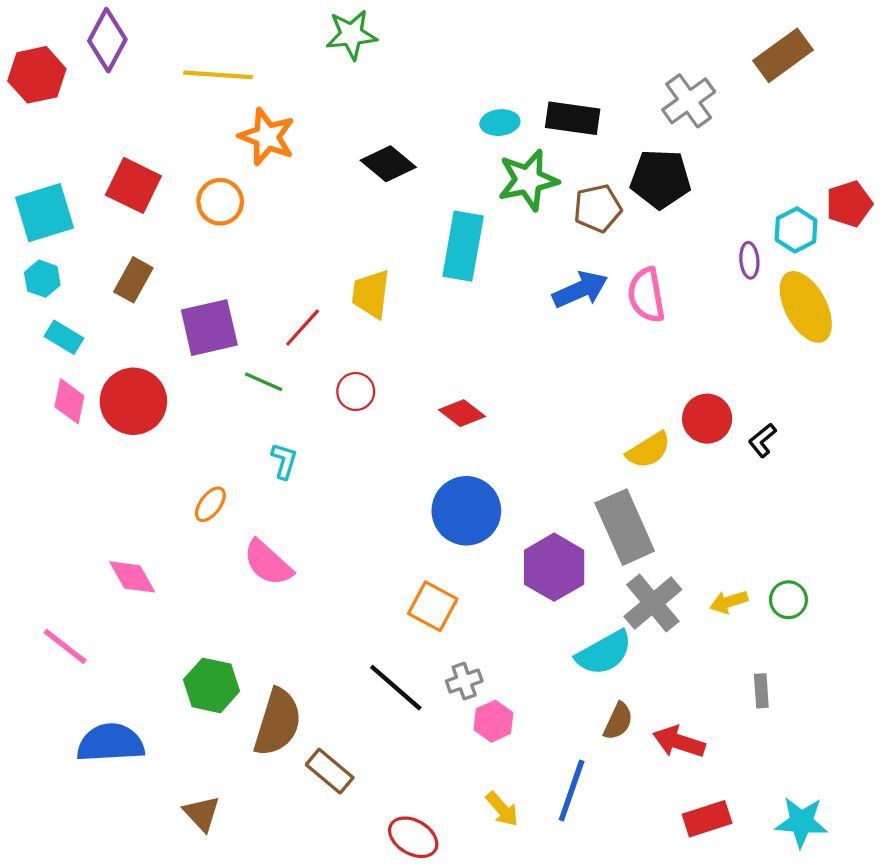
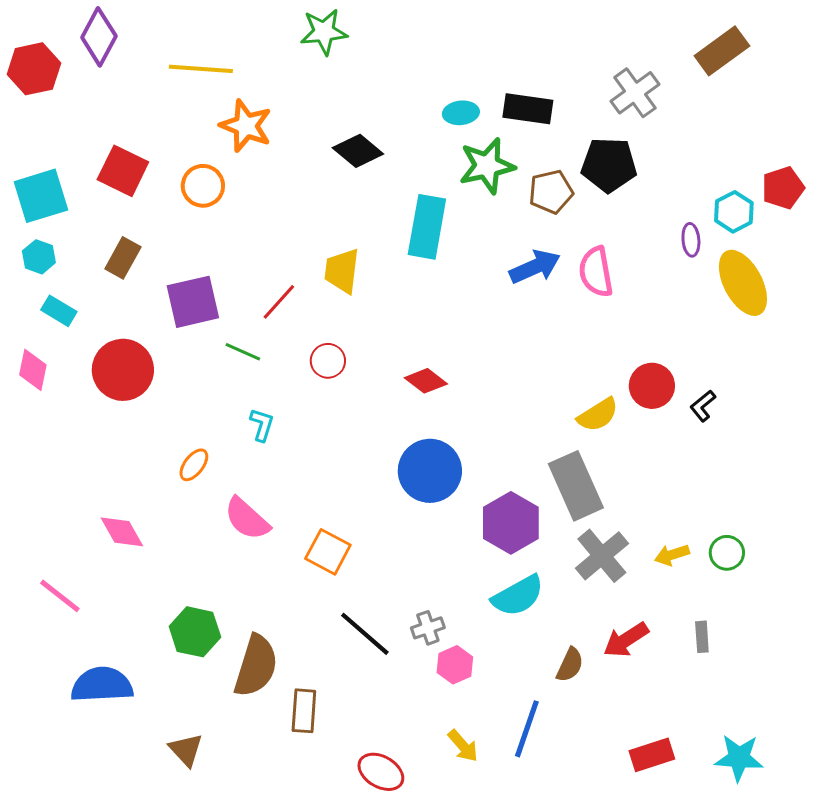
pink diamond: (69, 401) -> (33, 370), moved
orange square: (433, 606) -> (328, 552), moved
cyan semicircle: (604, 653) -> (518, 596), moved
red arrow: (679, 742) -> (626, 640), moved, turned -51
brown rectangle: (330, 771) -> (304, 711), turned 54

